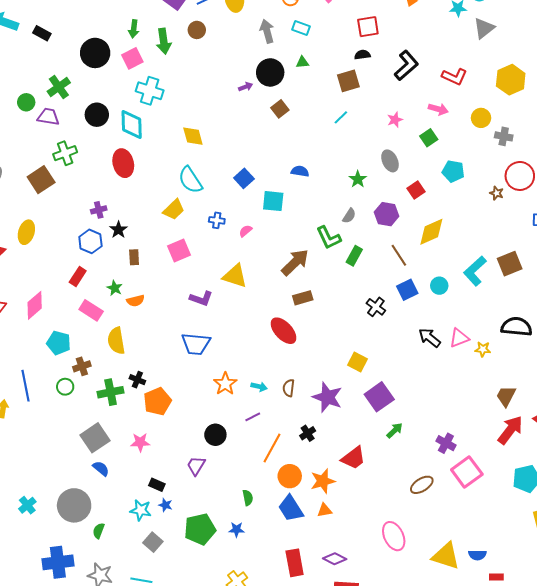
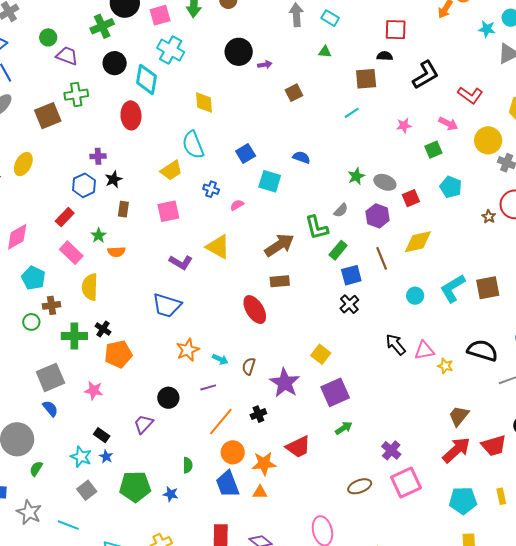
black circle: (270, 72) -> (239, 52), moved
green cross: (59, 87) -> (102, 26), moved
yellow circle: (481, 118) -> (488, 140), size x1.4
gray ellipse: (390, 161) -> (385, 182), moved, turned -55
blue square: (407, 290) -> (351, 275), moved

